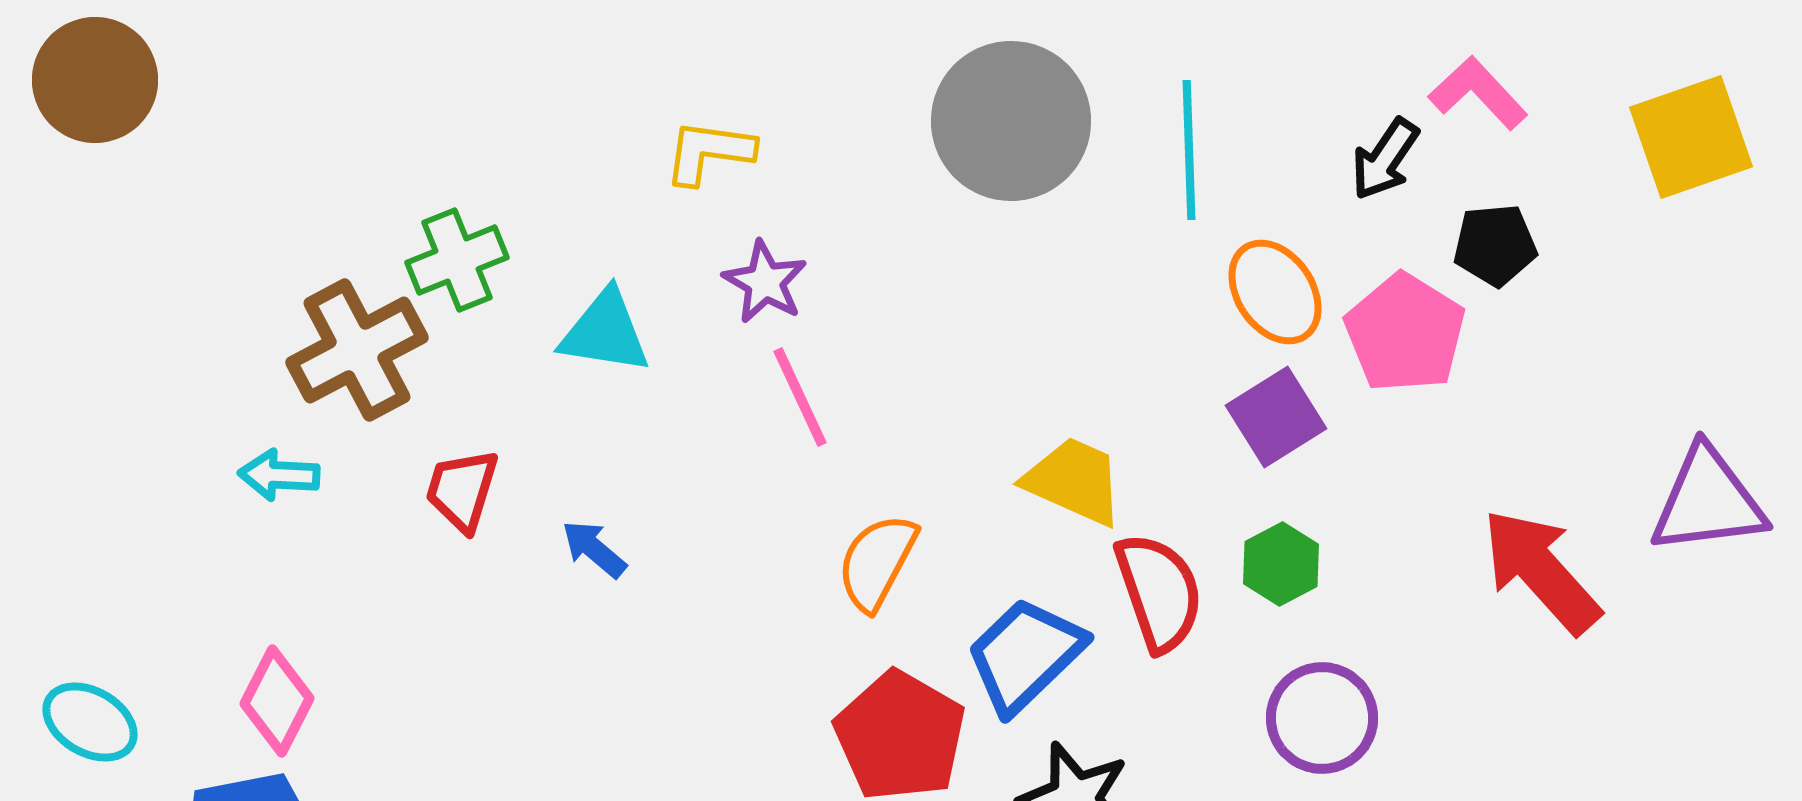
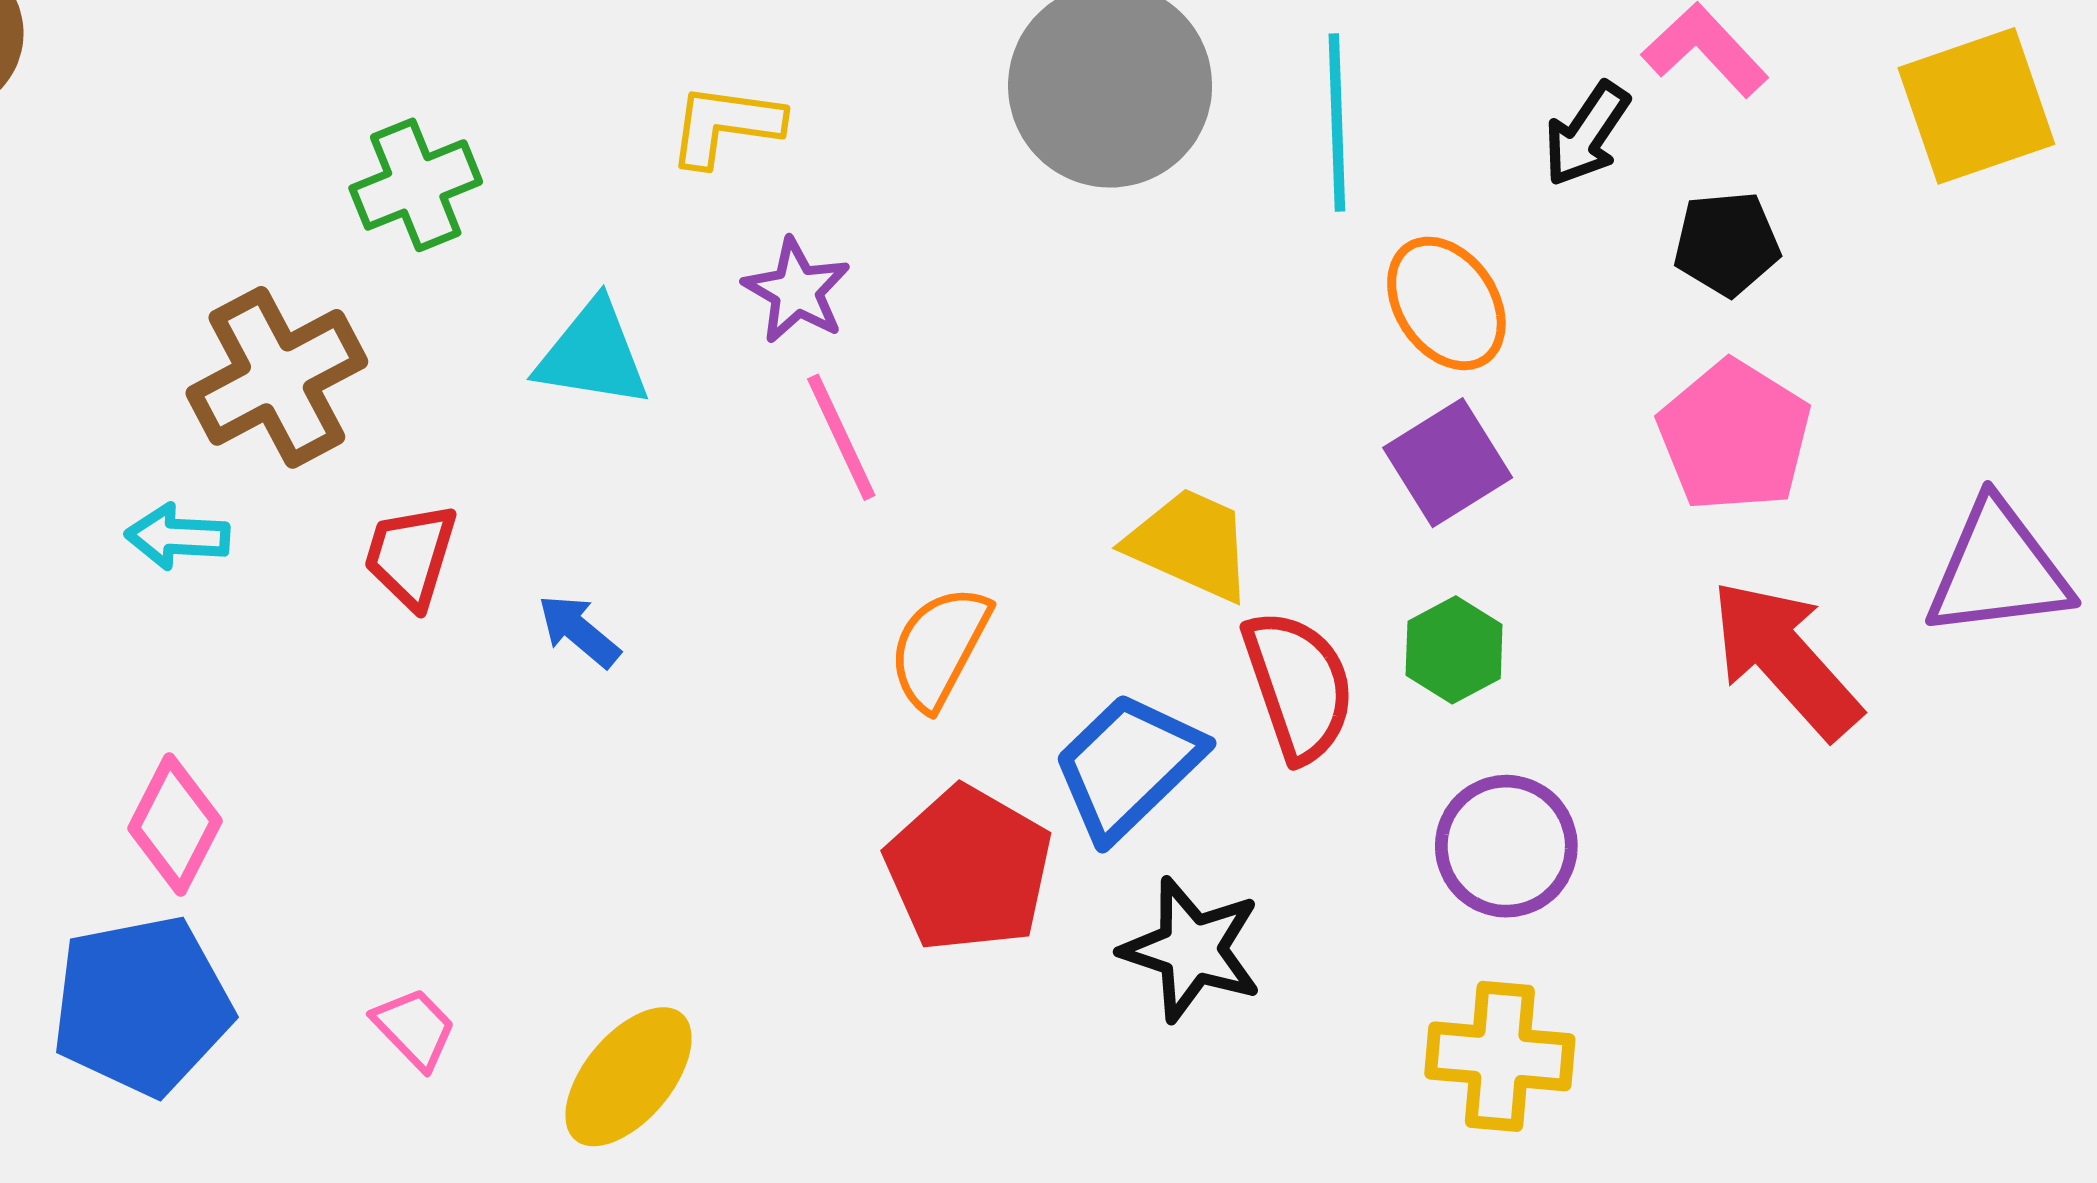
green cross: (457, 260) -> (416, 185), moved
pink pentagon: (1405, 333) -> (1734, 436), moved

